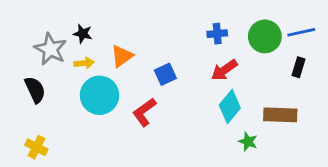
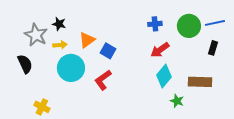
blue square: (165, 74) -> (108, 51), moved, turned -35
yellow cross: (36, 147) -> (42, 107), moved

